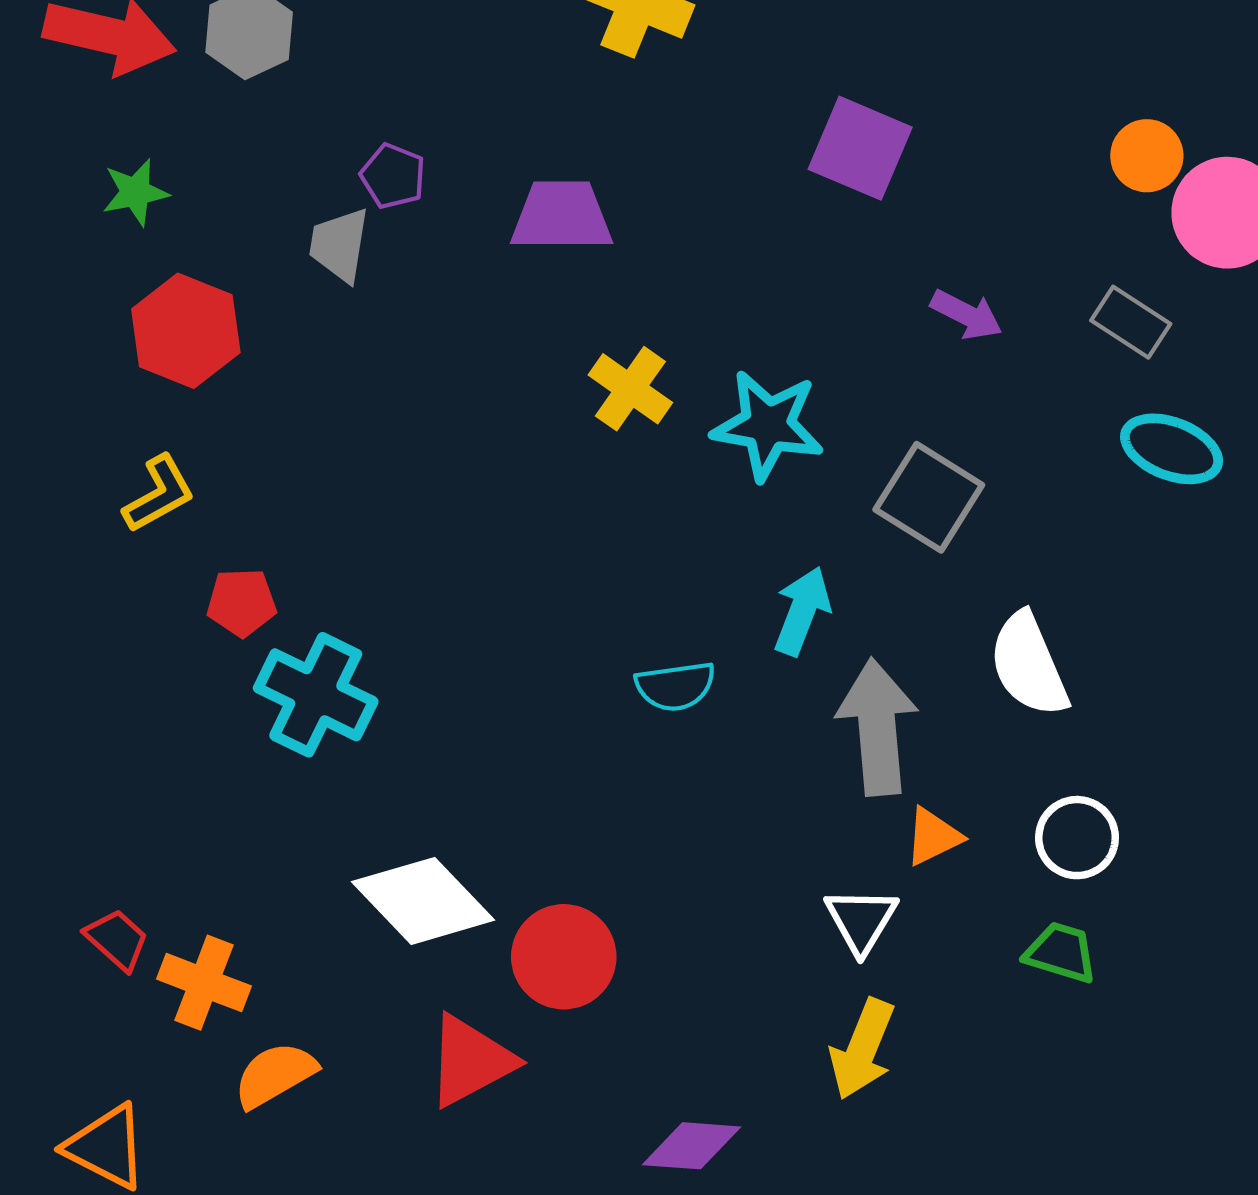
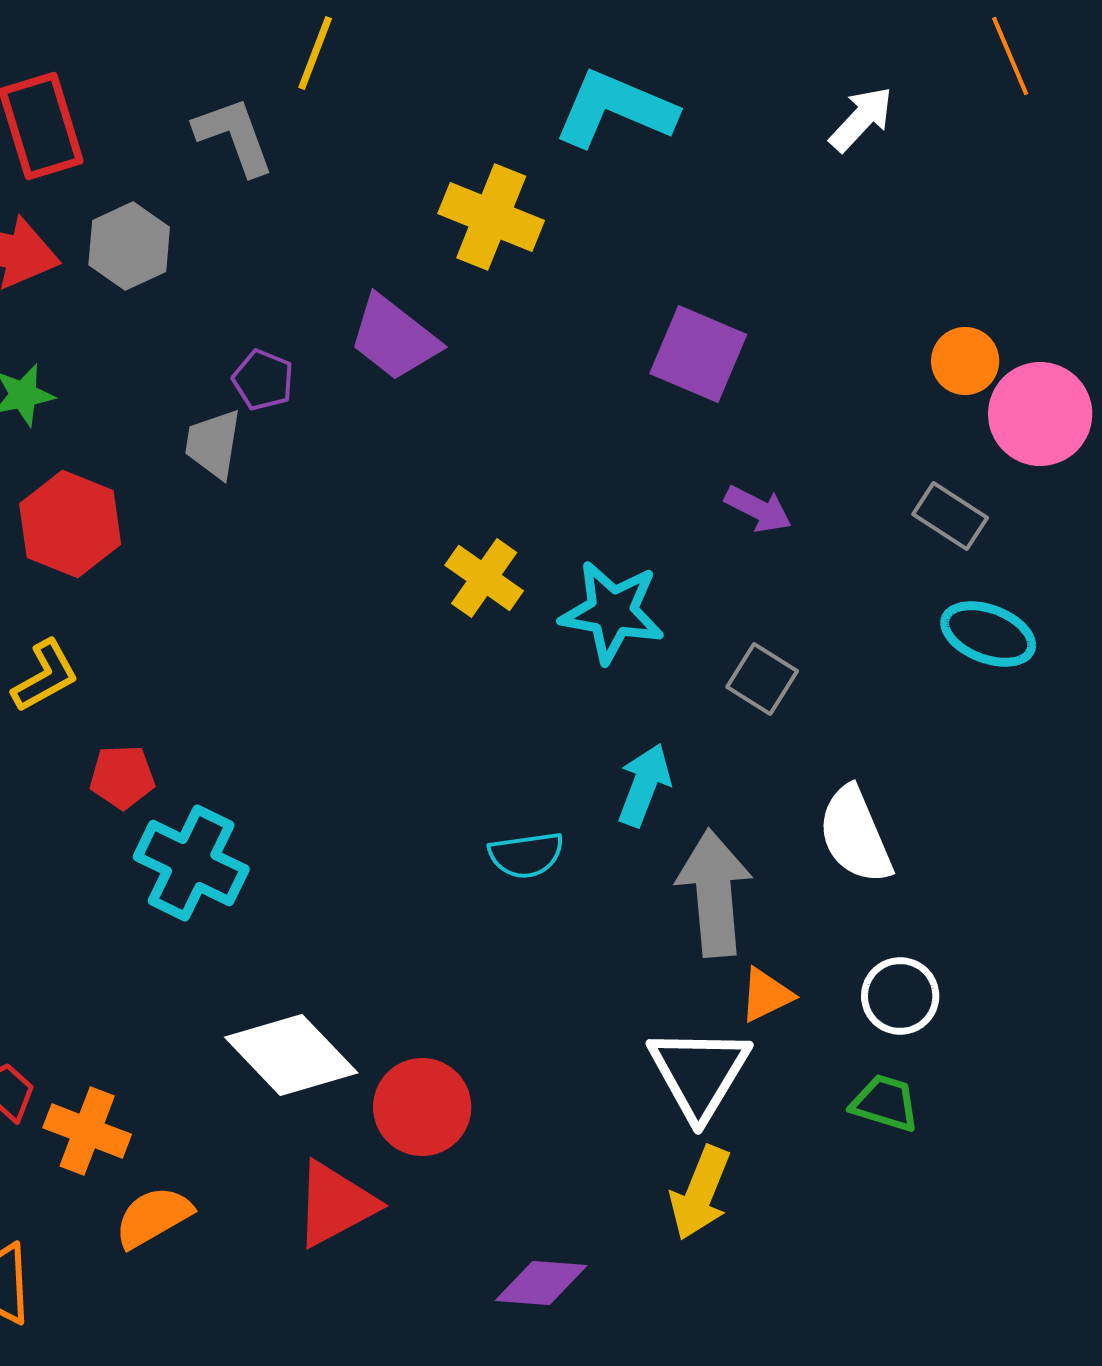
purple trapezoid: (562, 216) -> (394, 338), moved, turned -142
purple arrow: (966, 315) -> (758, 509), moved
gray square: (929, 497) -> (762, 679), size x0.7
white triangle: (861, 920) -> (699, 1073), size x1.5

